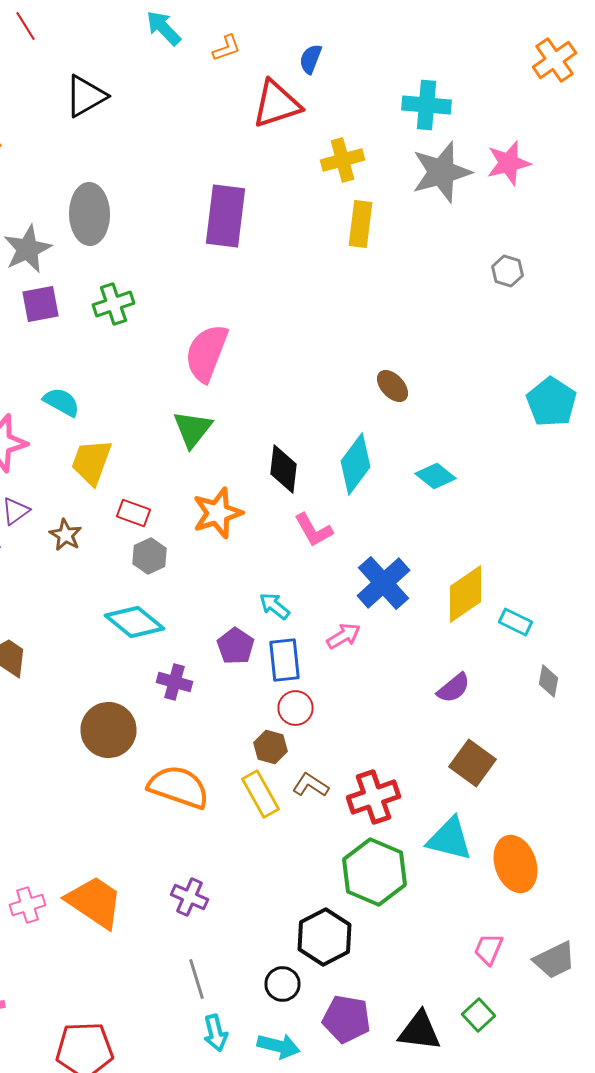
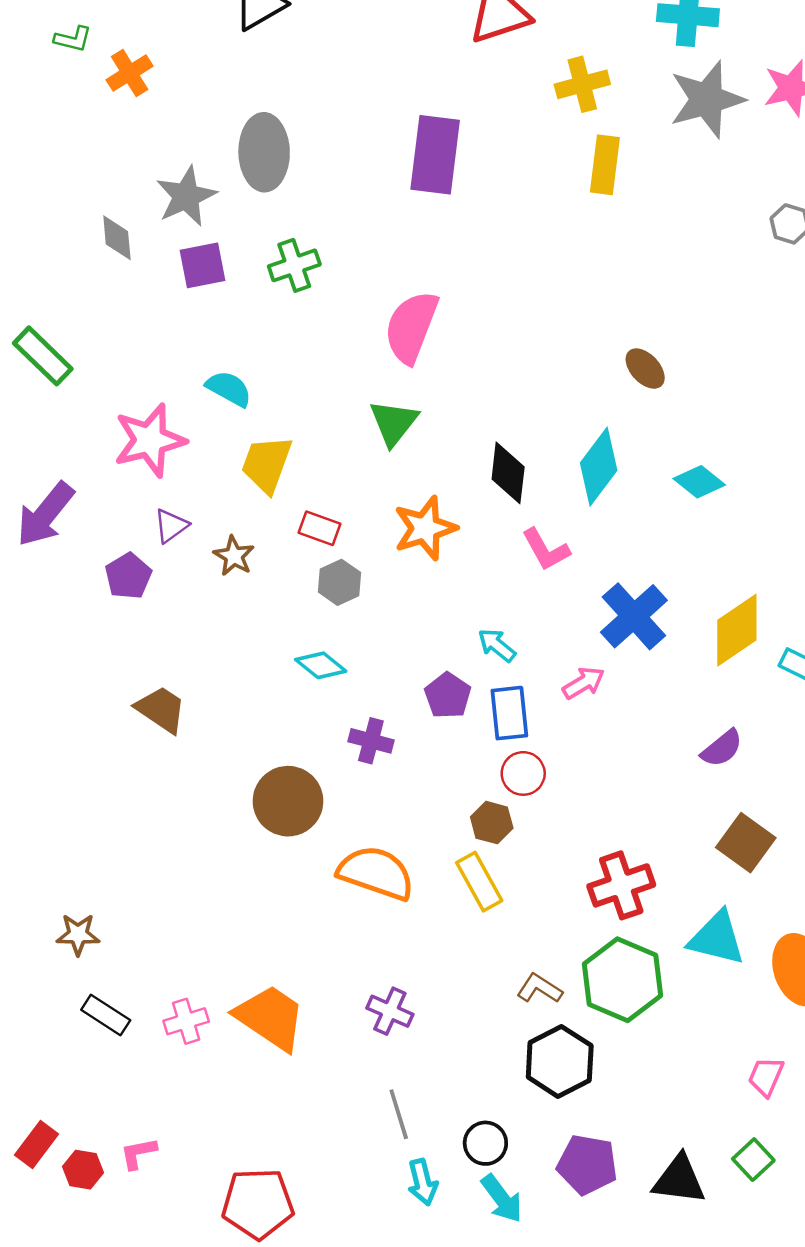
cyan diamond: (134, 622) -> (321, 665), size x0.7
brown L-shape: (310, 785) -> (540, 989), moved
black circle: (282, 984) -> (485, 1143), moved
cyan arrow: (278, 1046) -> (502, 1199), turned 39

